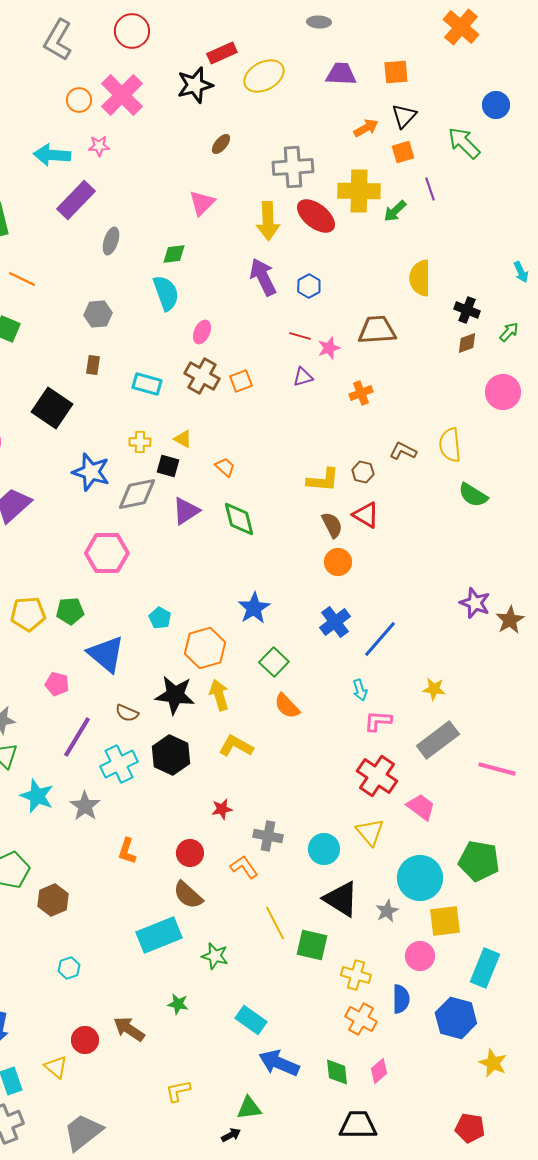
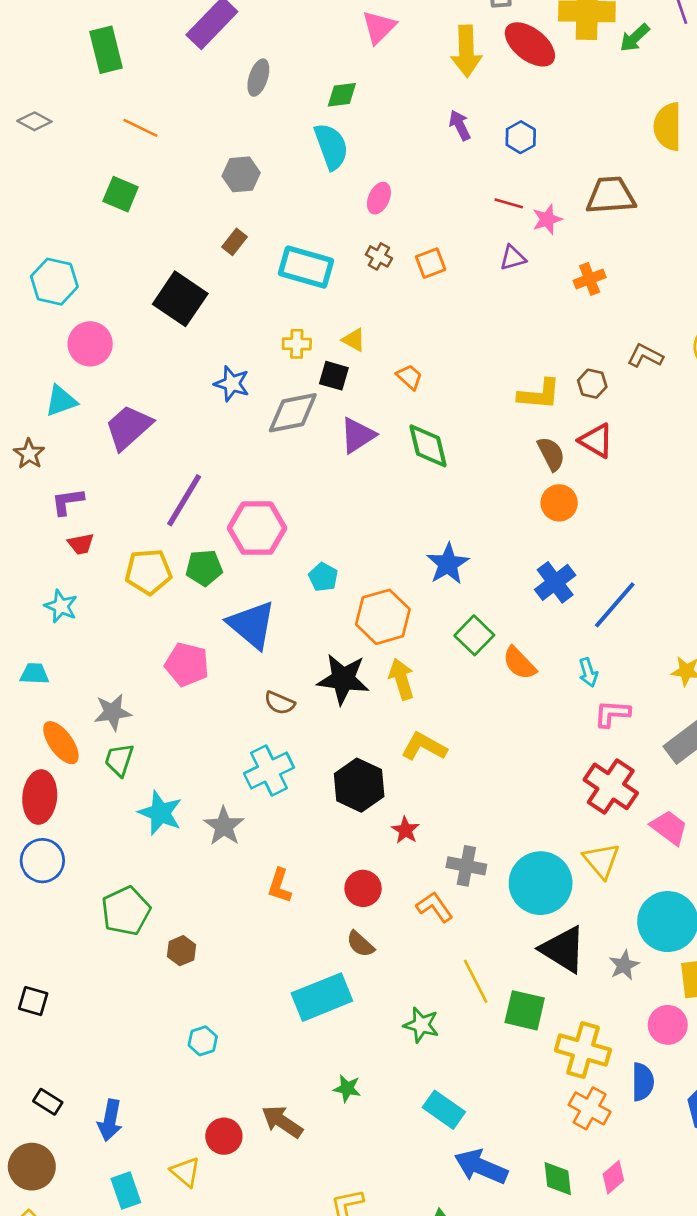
purple arrow: (263, 277) -> (460, 125), size x0.6
brown rectangle: (93, 365) -> (235, 242), turned 30
brown cross: (202, 376) -> (379, 256), size x0.6
cyan rectangle: (147, 384) -> (306, 267), size x1.4
blue star: (91, 472) -> (232, 384), size x0.7
pink hexagon: (107, 553) -> (257, 528), moved
pink pentagon: (57, 684) -> (187, 665), size x1.4
orange semicircle: (287, 706) -> (519, 663), moved
purple line: (77, 737) -> (184, 500), moved
black hexagon: (171, 755) -> (359, 785), moved
red star: (222, 809) -> (405, 830), turned -30
cyan circle: (324, 849) -> (541, 883), size x1.5
brown semicircle: (188, 895) -> (360, 944), size x0.7
brown hexagon: (53, 900) -> (182, 951), size x0.7
green star: (215, 956) -> (421, 1025), moved
yellow cross: (356, 975) -> (583, 1050), size x1.4

